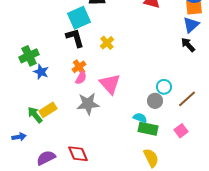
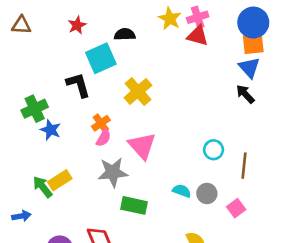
blue triangle: (191, 25) -> (249, 68), turned -30
black L-shape: (75, 38) -> (78, 85), moved
yellow cross: (107, 43) -> (138, 91), size x1.5
brown line: (187, 99) -> (244, 166), turned -42
gray circle: (155, 101) -> (207, 193), moved
green rectangle: (148, 129) -> (134, 205), moved

